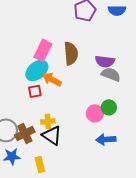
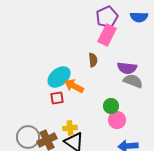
pink rectangle: (43, 50) -> (107, 35), moved
brown semicircle: (71, 53) -> (93, 60), size x0.6
green circle: (109, 107) -> (111, 106), moved

